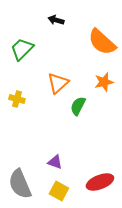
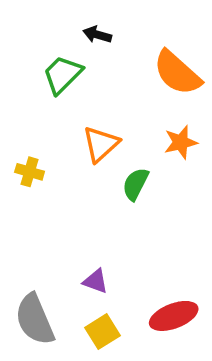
green trapezoid: (22, 49) -> (63, 75), moved
yellow square: (59, 191) -> (102, 332), turned 30

